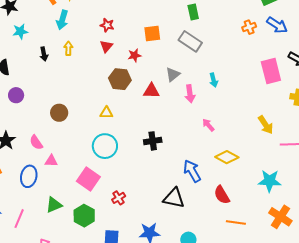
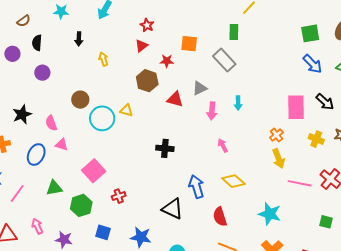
orange cross: (249, 27) -> (276, 135), moved, turned -32
yellow arrow: (68, 48) -> (103, 59), moved, turned -32
cyan circle: (105, 146) -> (102, 118), moved

